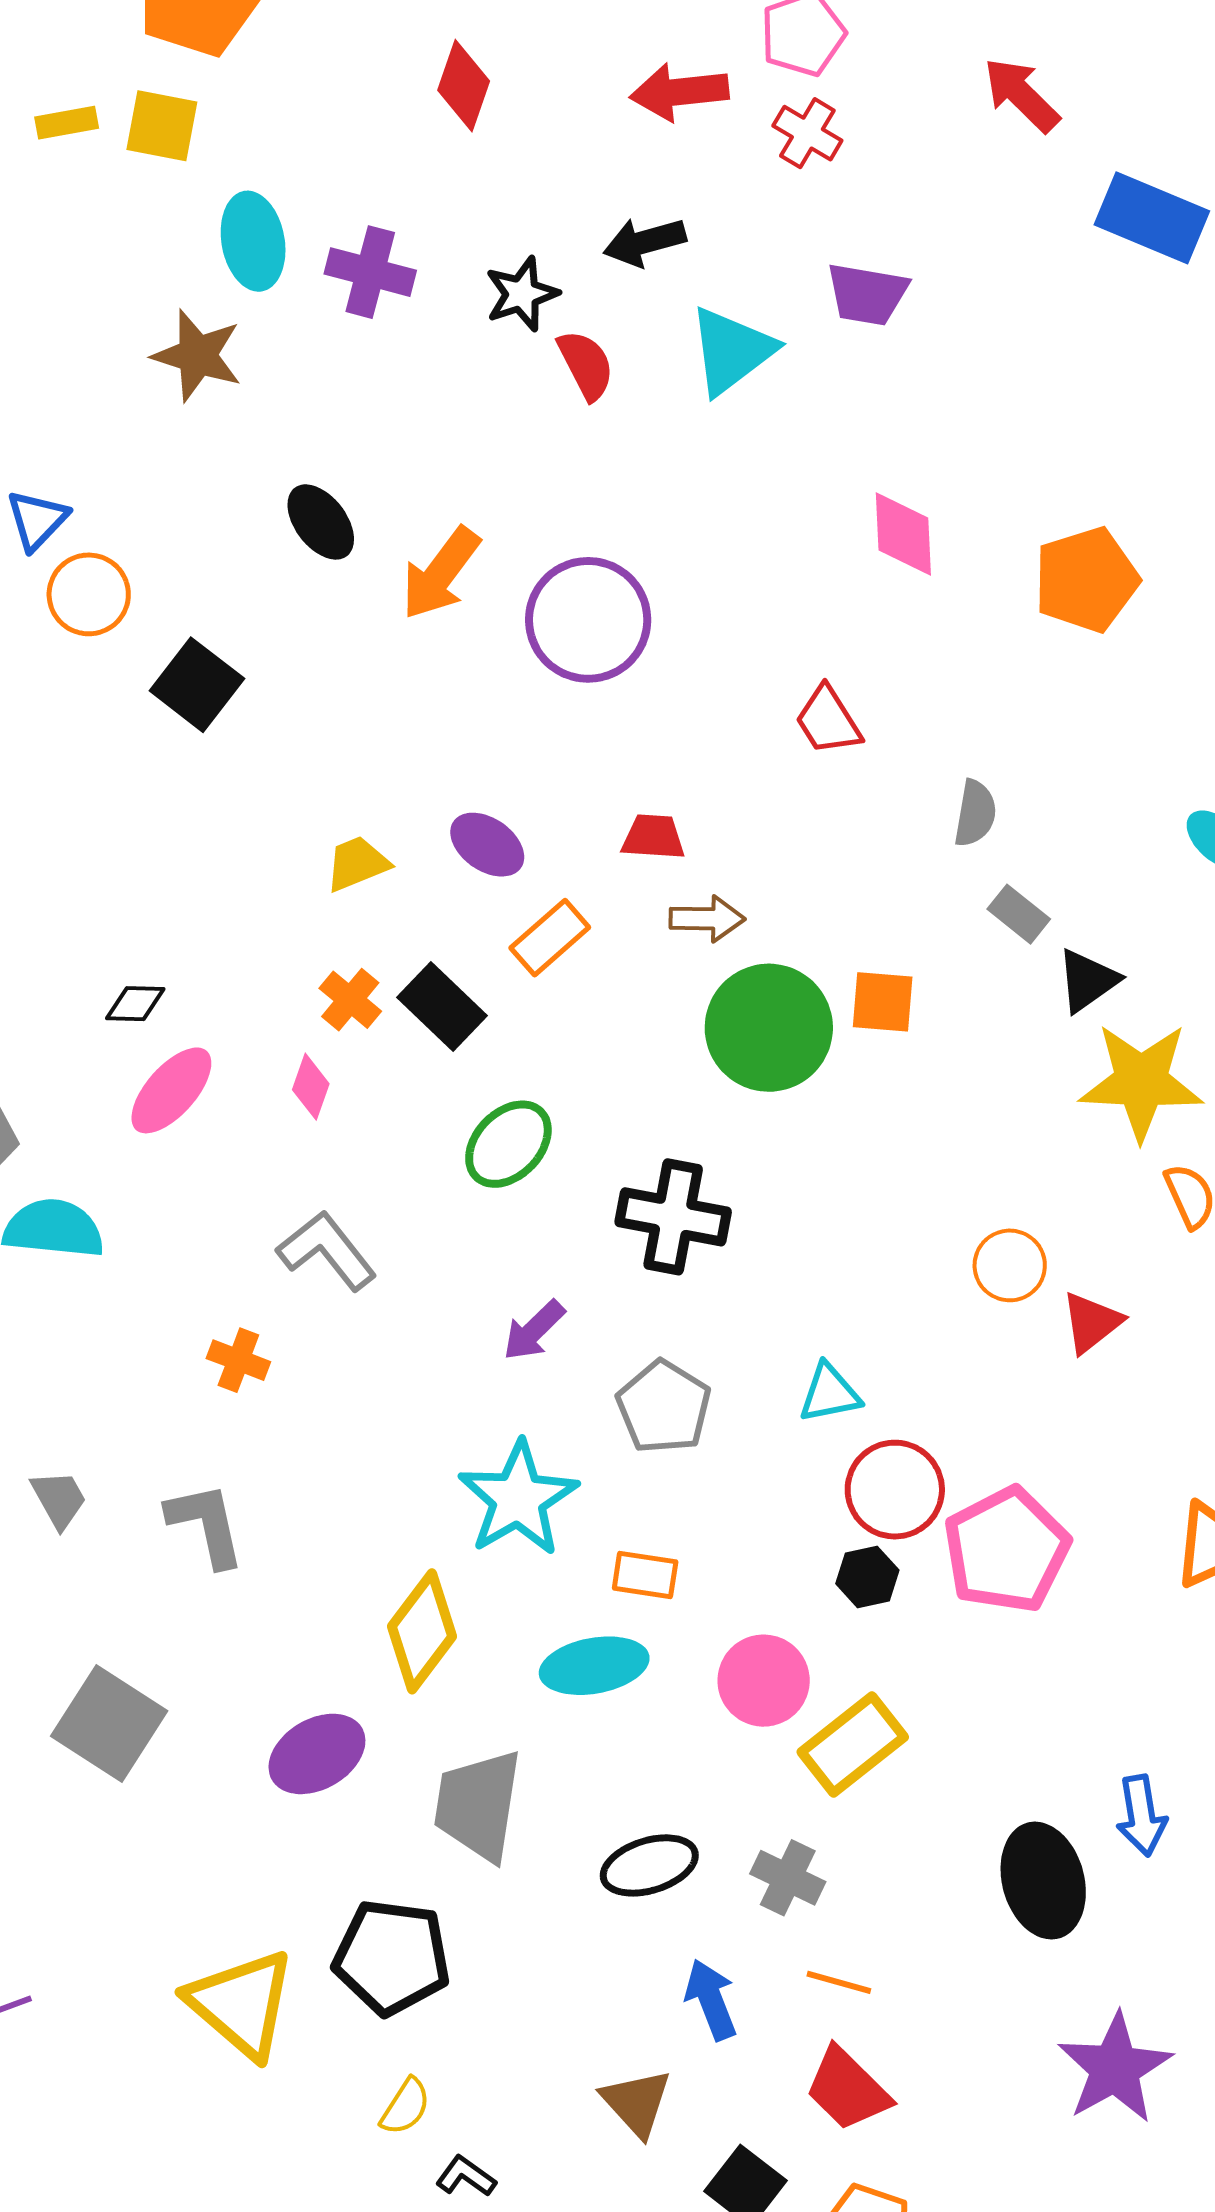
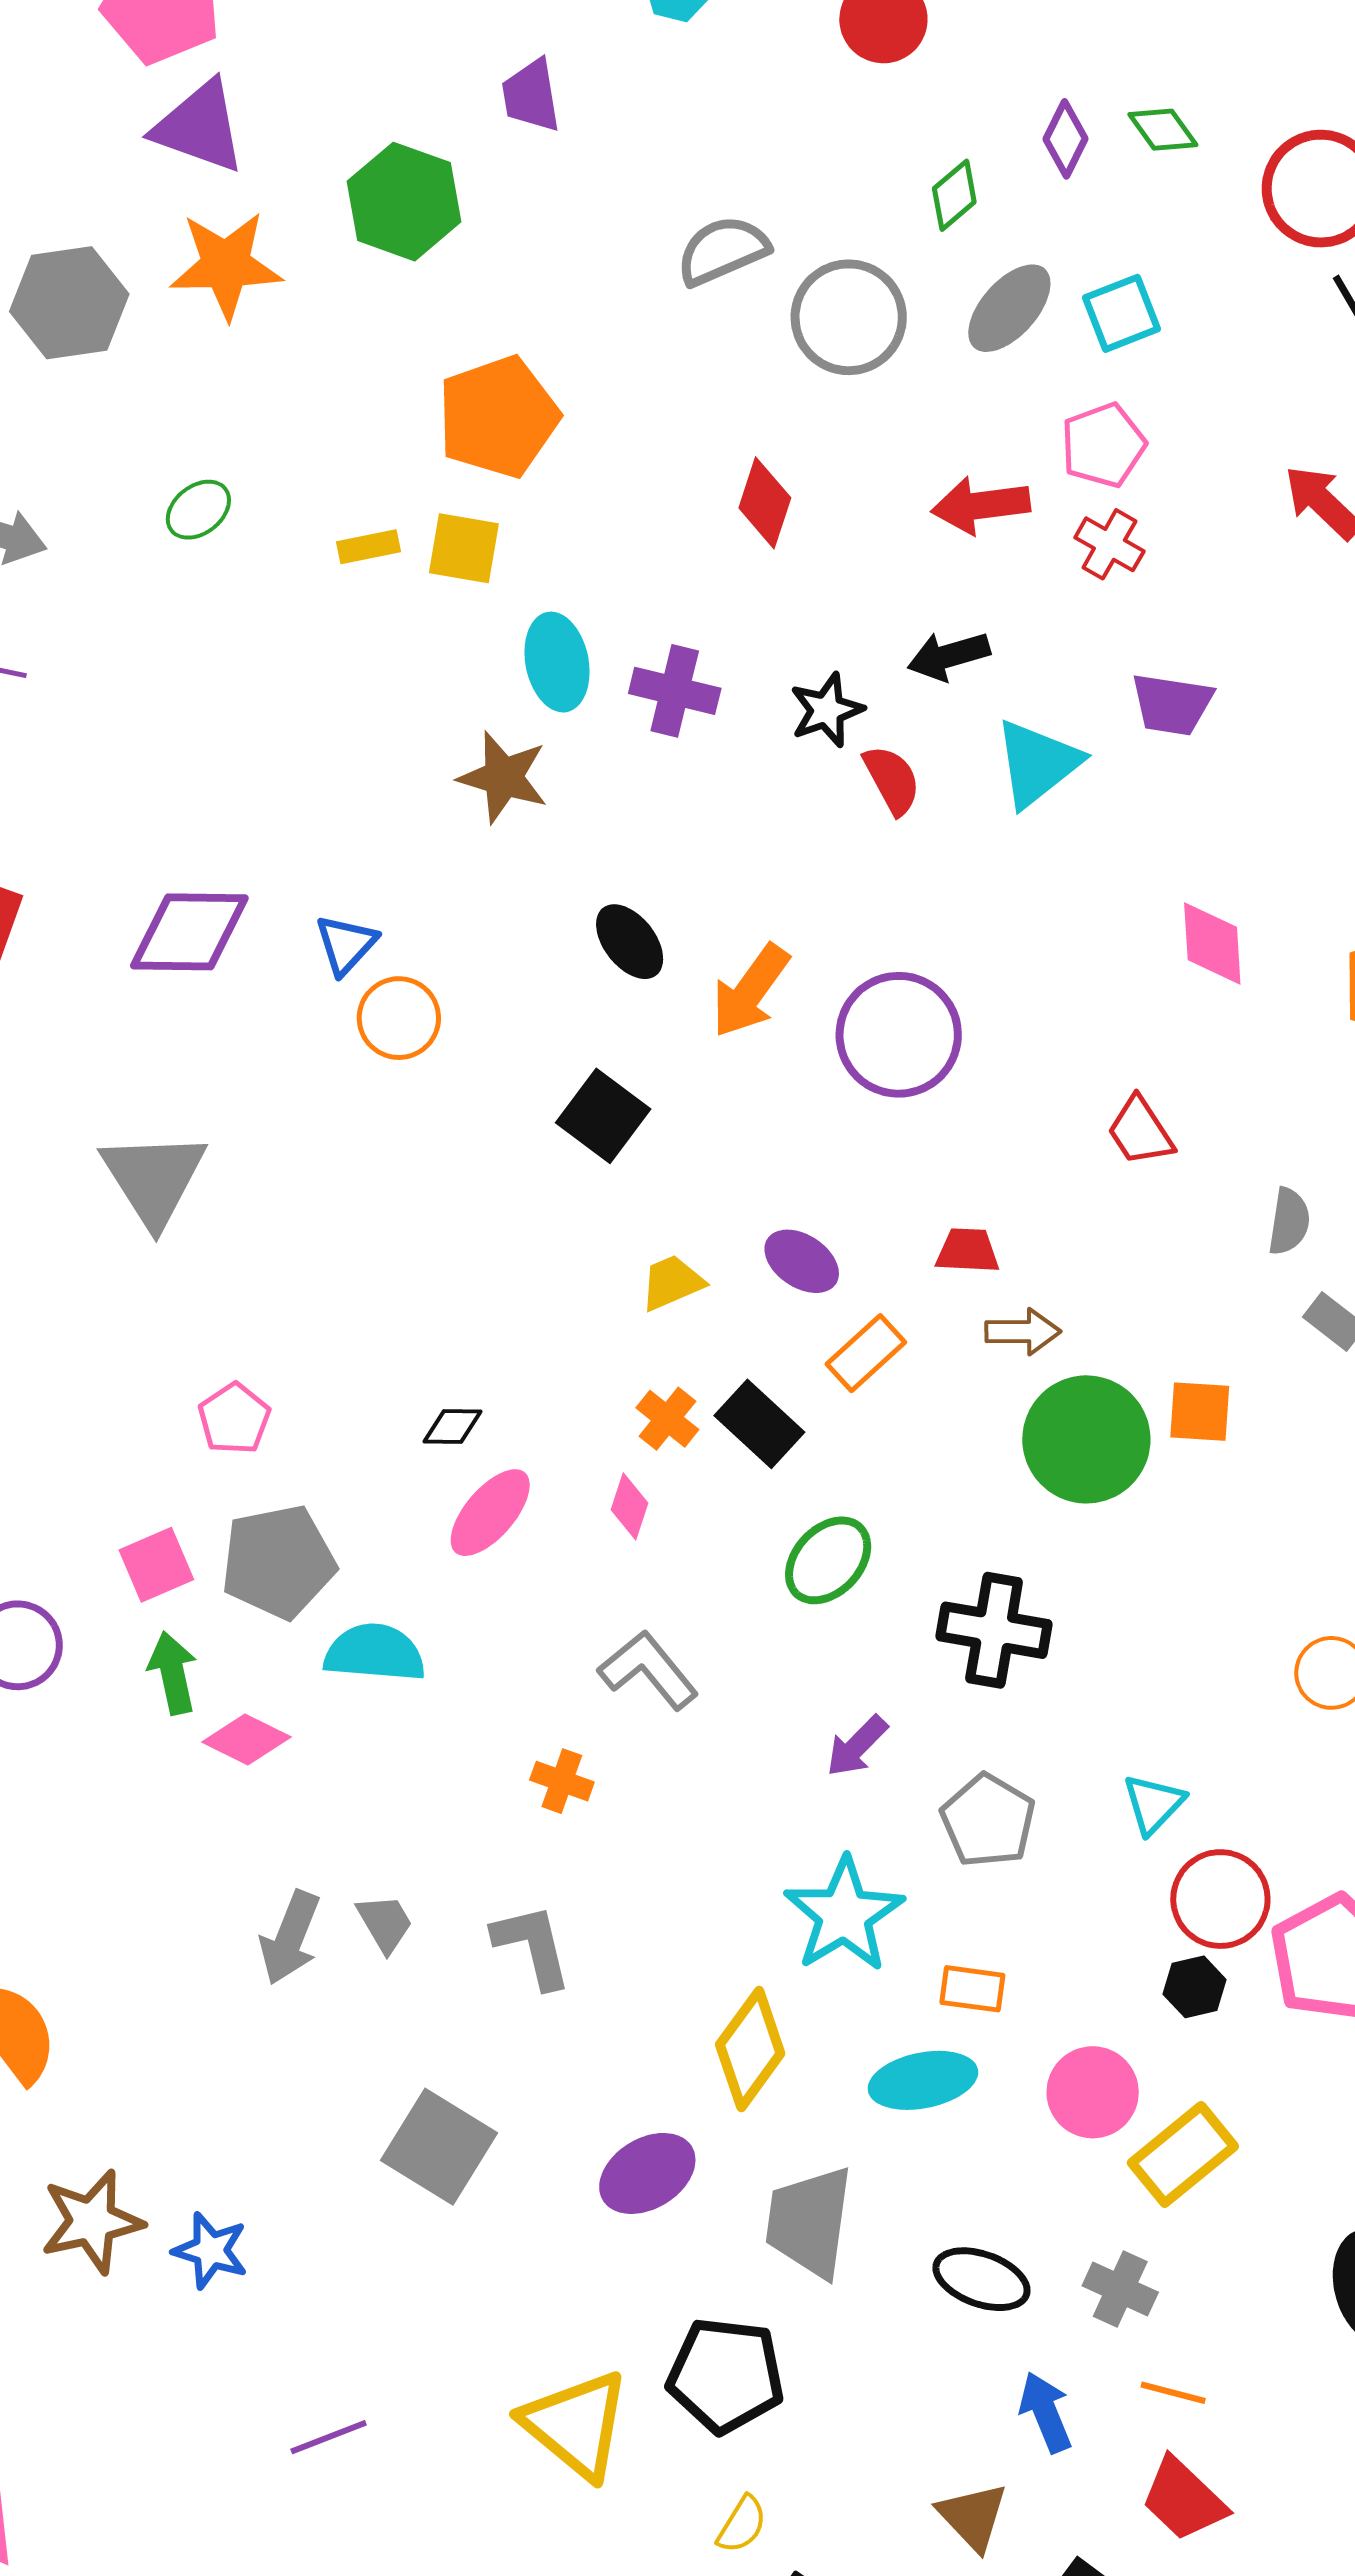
black square: (197, 685) -> (603, 1116), moved
cyan triangle: (830, 1393) -> (1154, 1804), turned -34
black ellipse: (649, 1865) -> (981, 2279), turned 38

